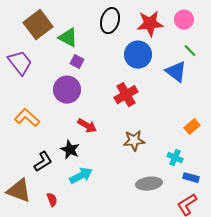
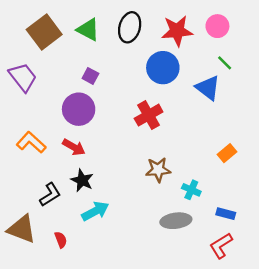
green triangle: (68, 38) -> (88, 30), moved
red arrow: (87, 126) -> (74, 147), moved
cyan cross: (175, 158) -> (191, 190), moved

